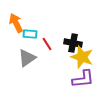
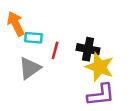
red line: (47, 44) -> (55, 50), turned 48

